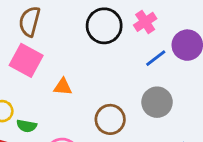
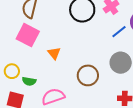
orange triangle: (63, 87) -> (54, 53), turned 48

